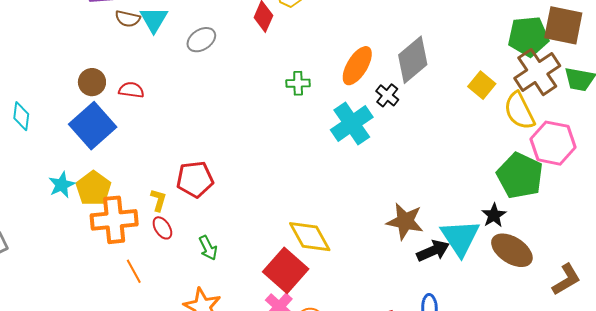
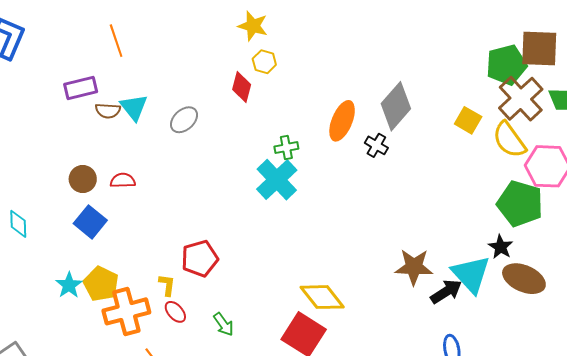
cyan cross: (352, 124) -> (277, 180), moved
blue square: (93, 126) -> (90, 222), size x0.7

